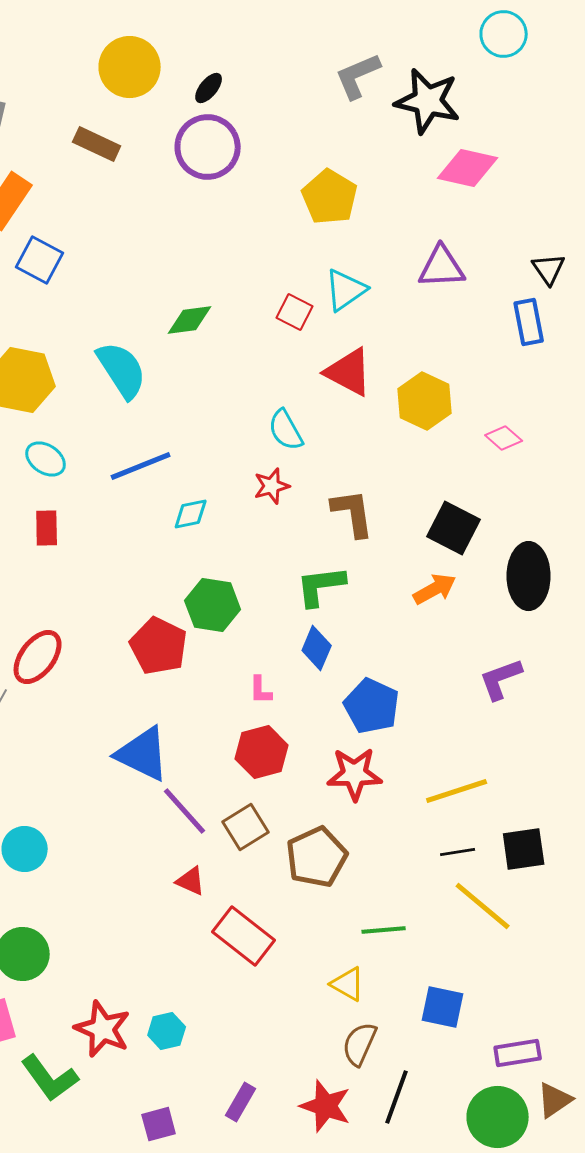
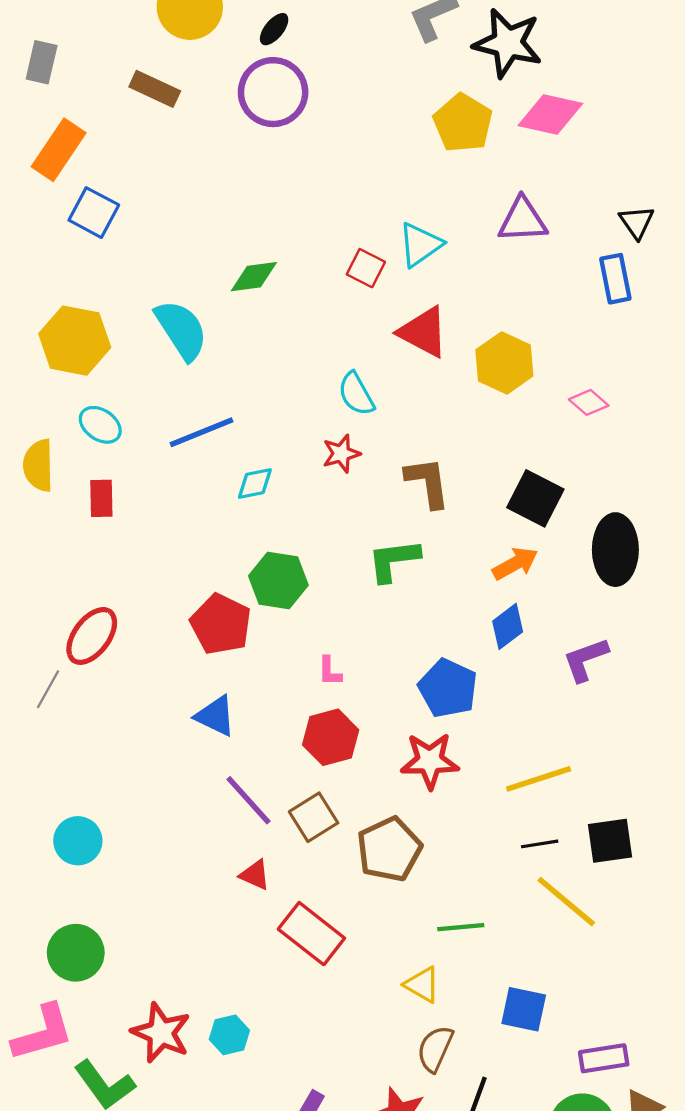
yellow pentagon: (330, 197) -> (463, 123), moved
blue diamond: (317, 648) -> (508, 626), moved, turned 30
blue triangle: (143, 754) -> (215, 716), moved, size x0.7

